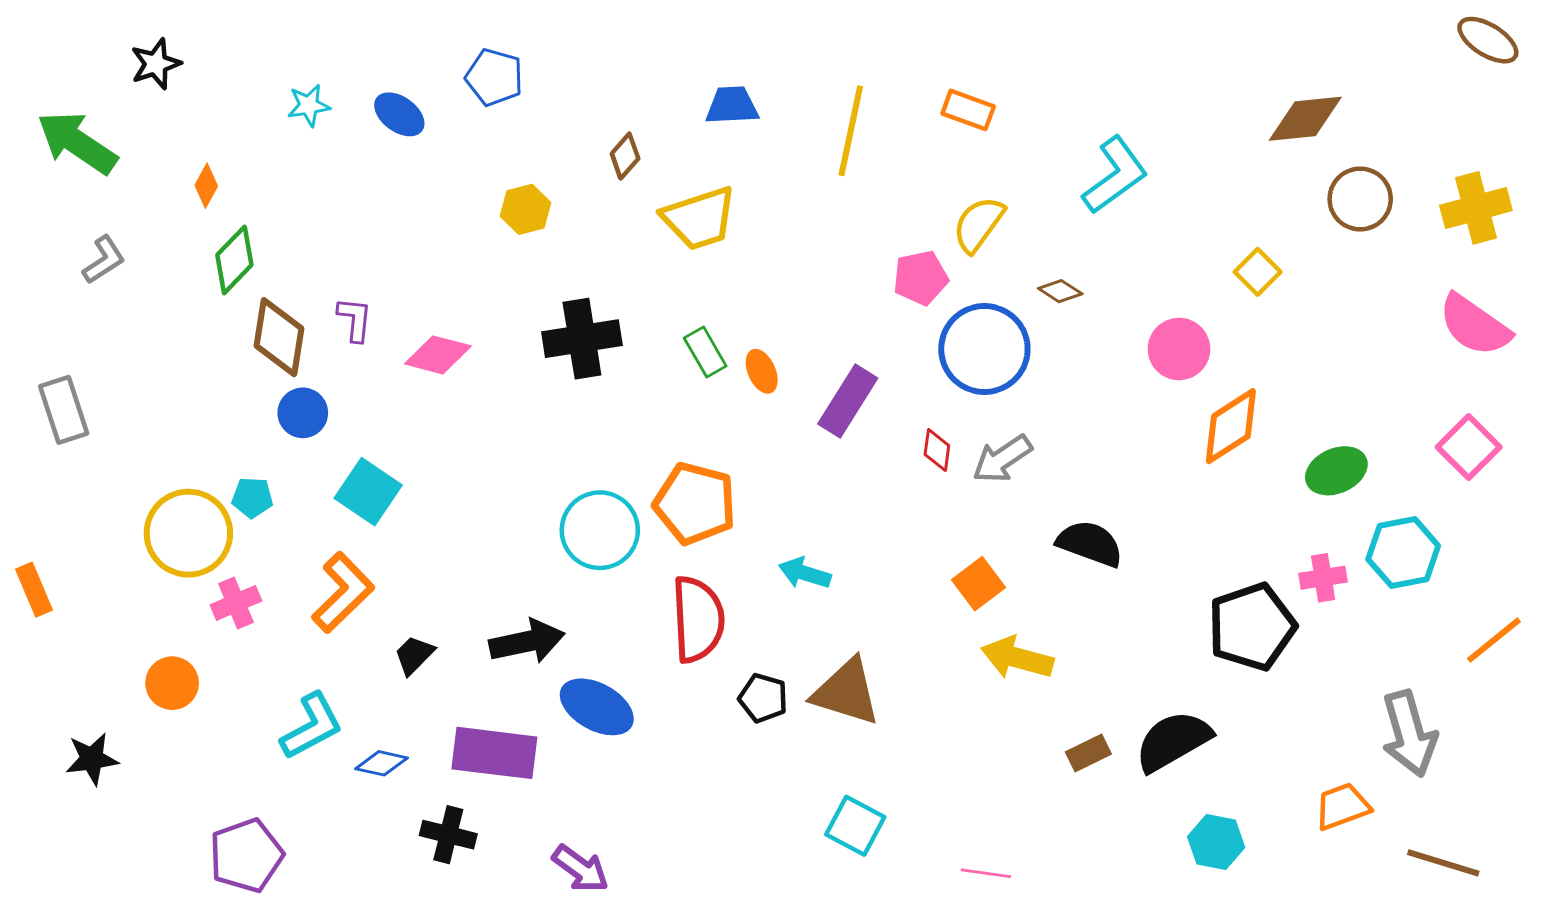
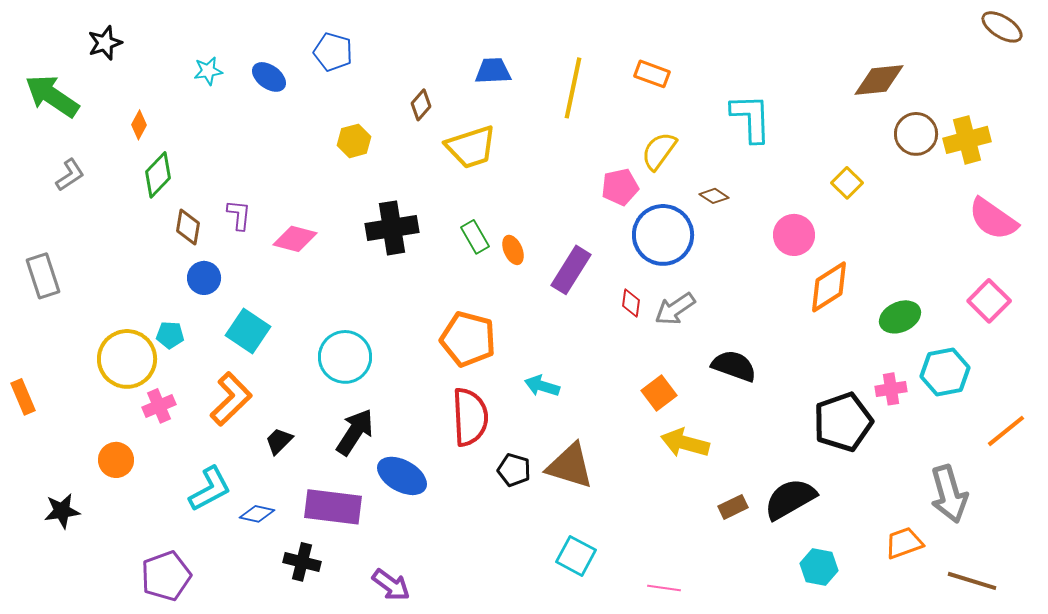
cyan L-shape: (1115, 175) -> (751, 118), turned -56
yellow cross: (1476, 208) -> (967, 140), moved
brown diamond: (279, 337) -> (188, 227), size x0.7
cyan circle: (600, 530) -> (345, 357), moved
black arrow: (527, 642) -> (355, 432), turned -45

